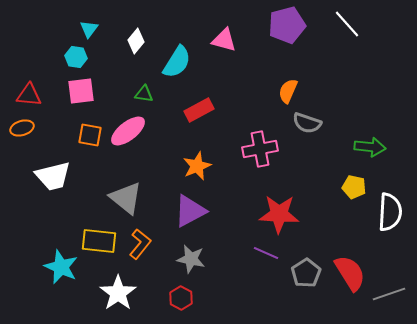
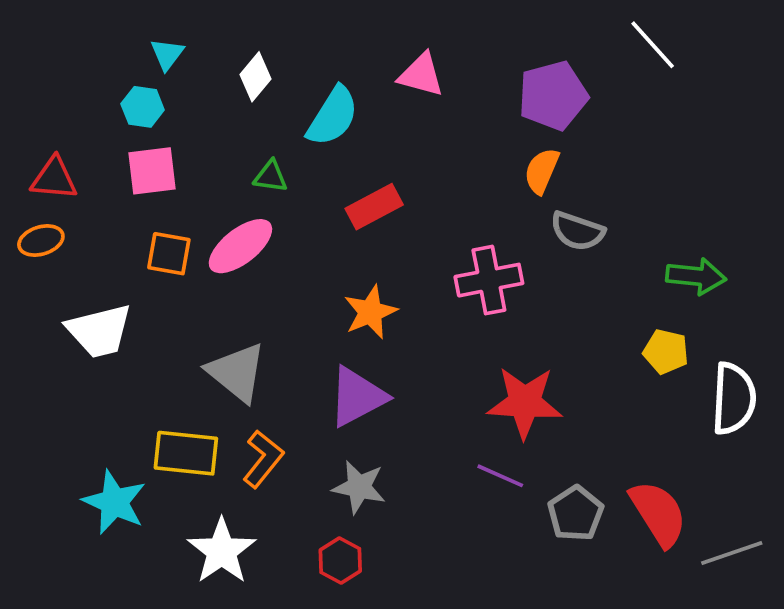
purple pentagon: (287, 25) -> (553, 96), moved

